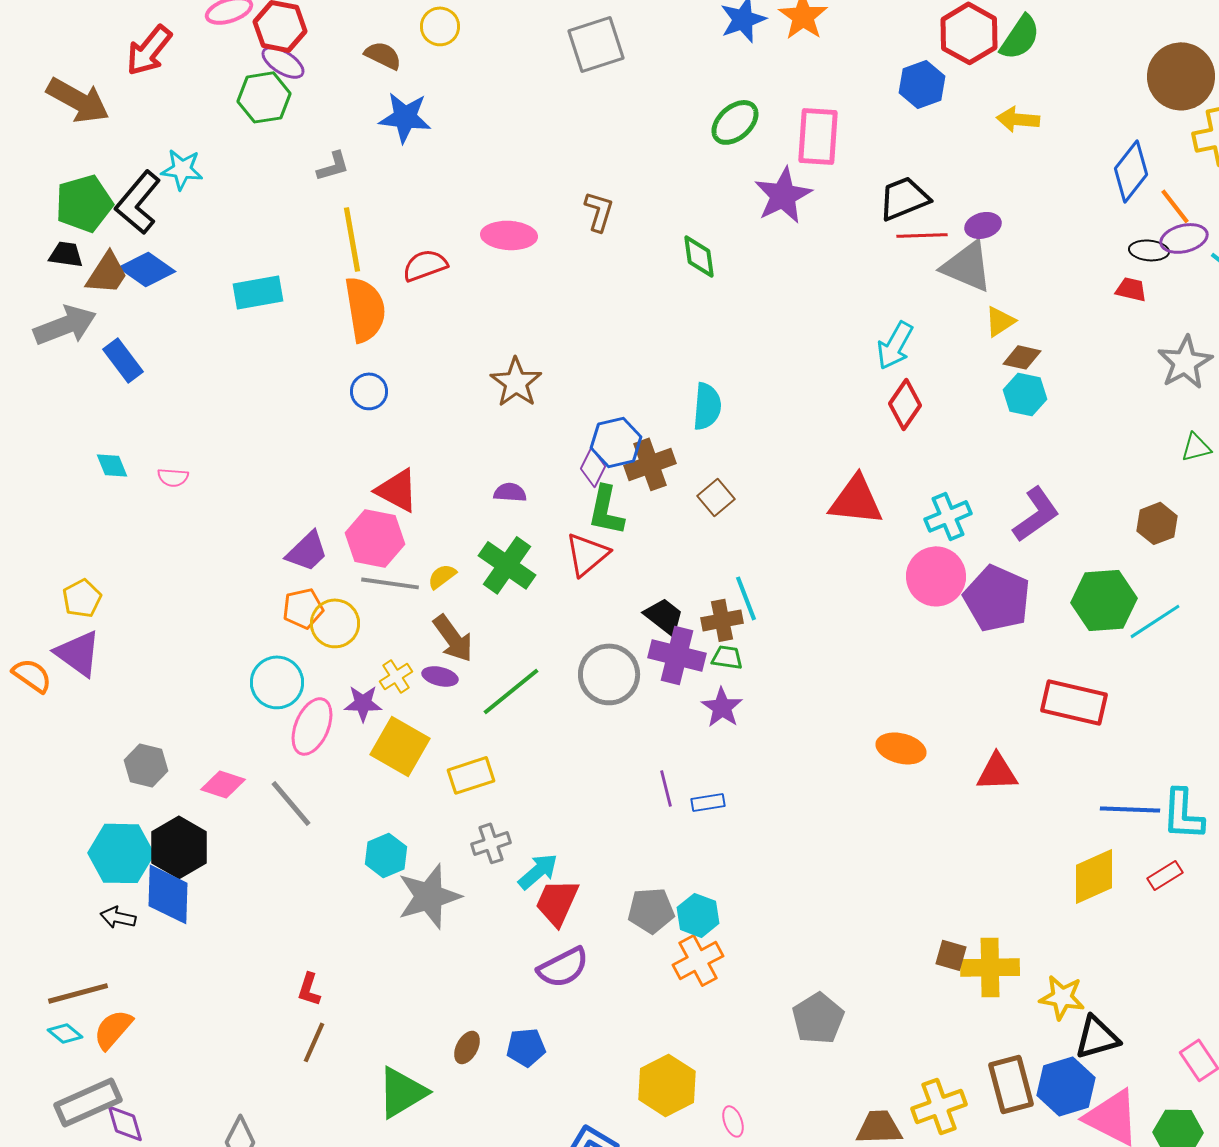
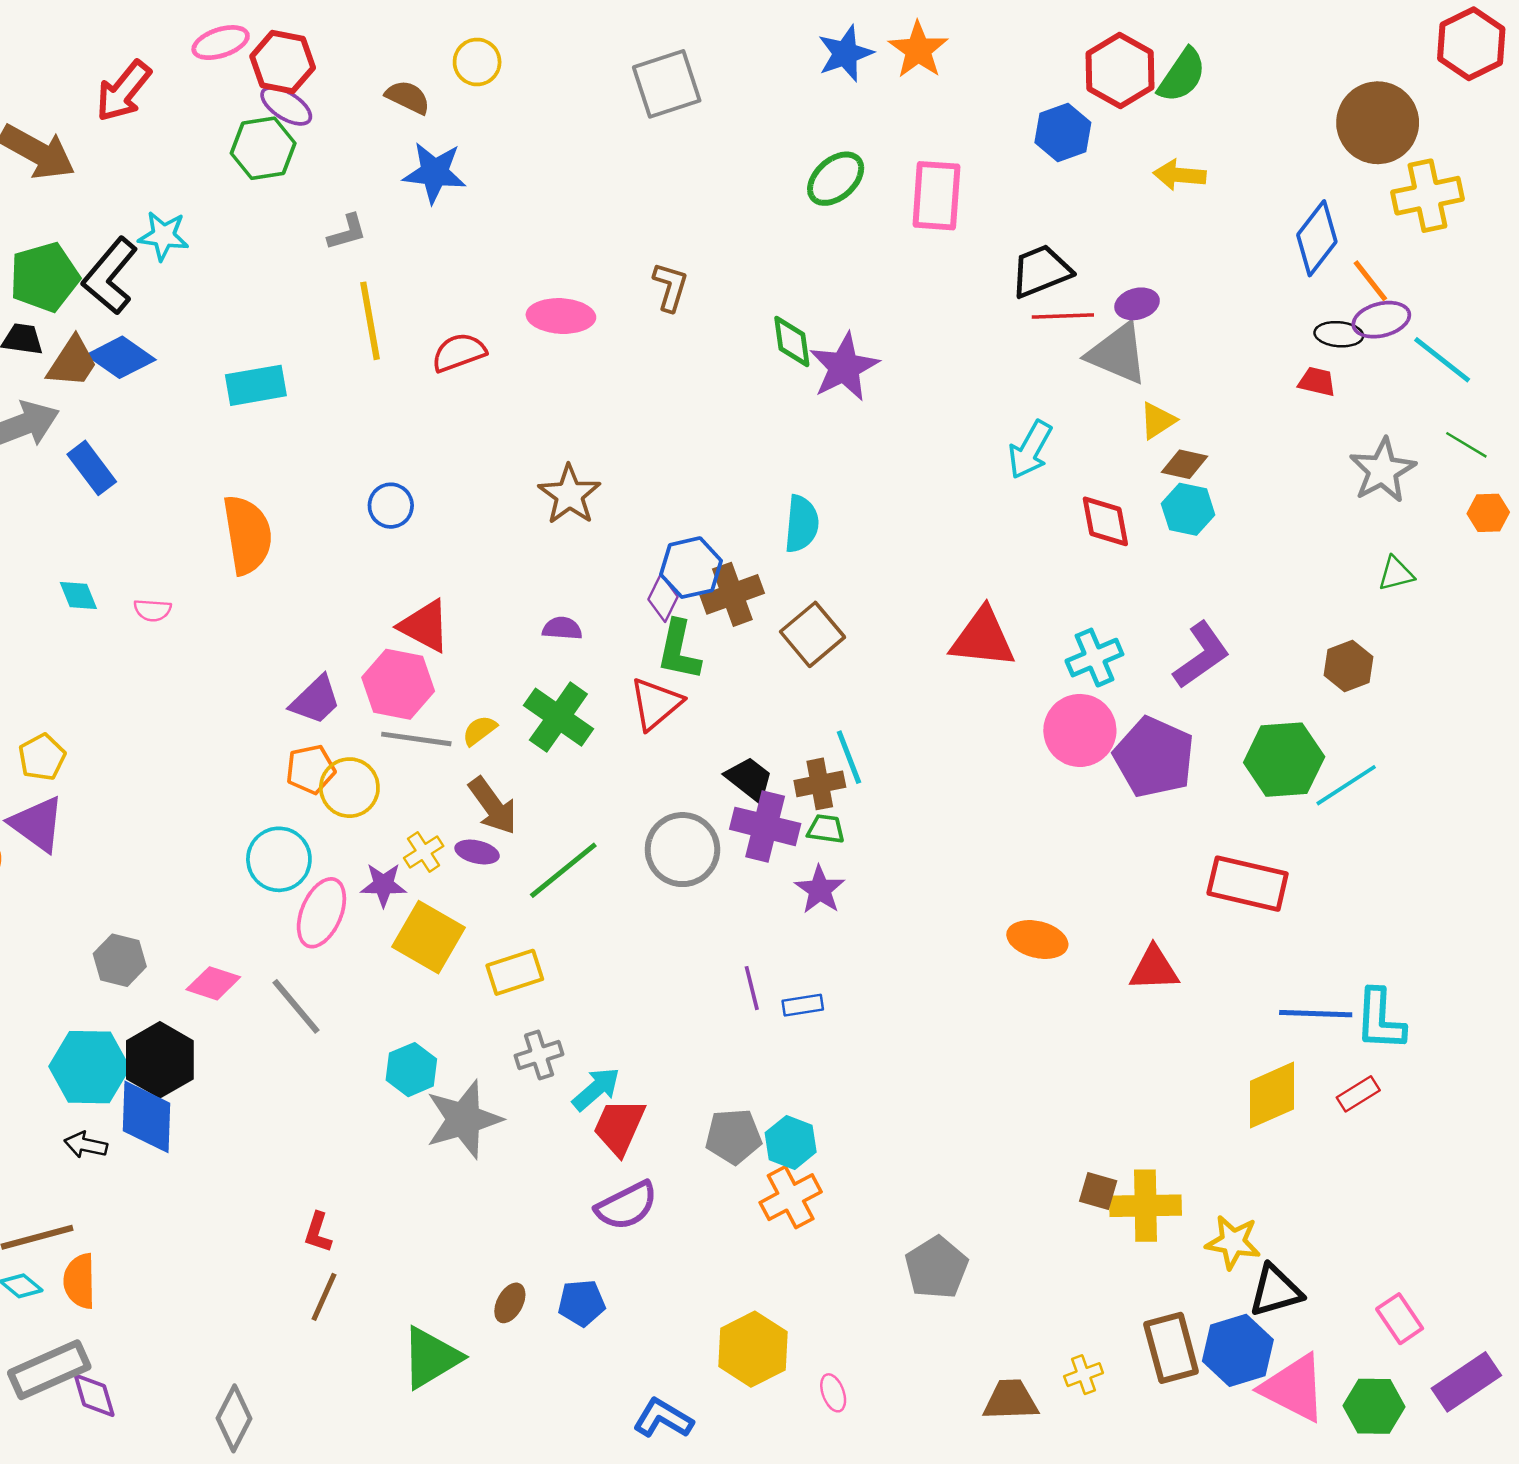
purple star: (783, 195) -> (844, 367), moved
orange semicircle: (365, 309) -> (247, 535), moved
red diamond: (905, 404) -> (1105, 521), moved, turned -45
brown square: (716, 497) -> (813, 634), size x1.4
orange semicircle: (113, 1029) -> (80, 1281), turned -42
yellow cross: (939, 1106) -> (1084, 1375), size x0.6

